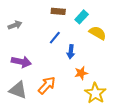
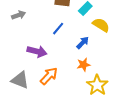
blue arrow: (71, 52) -> (83, 43), moved, turned -144
purple arrow: (21, 62) -> (37, 51), moved

